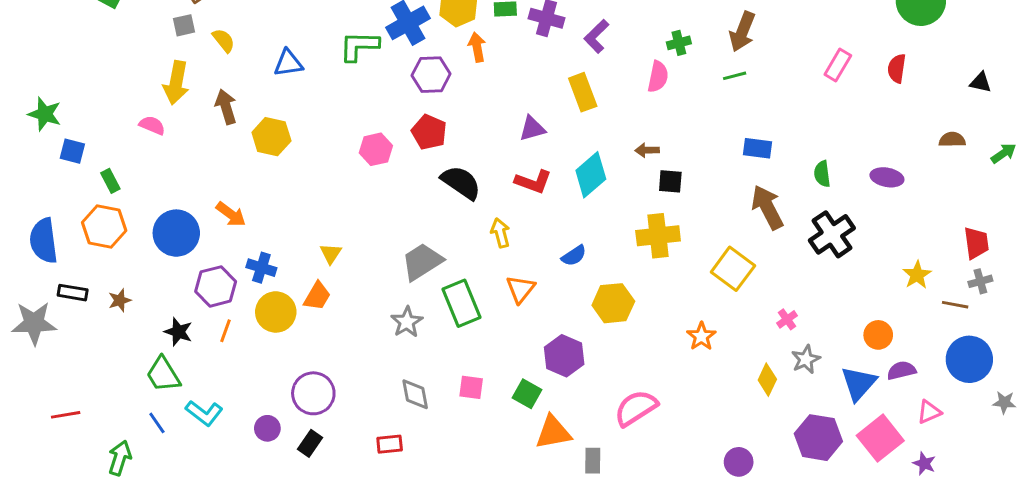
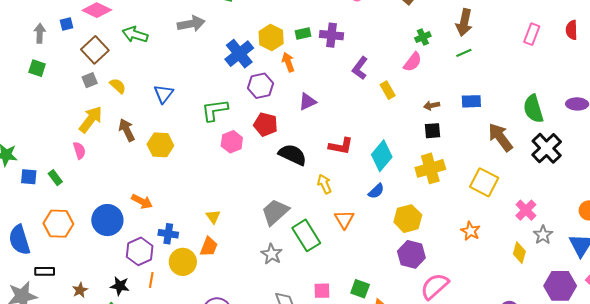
purple L-shape: (596, 36) -> (360, 68), moved
green L-shape: (359, 46) -> (215, 110), moved
blue triangle: (288, 63) -> (164, 94), turned -35
pink semicircle: (658, 77) -> (413, 62), turned 35
yellow arrow: (176, 83) -> (91, 119), turned -144
yellow rectangle: (583, 92) -> (388, 90), moved, size x0.7
pink semicircle: (152, 125) -> (79, 151), turned 60
purple triangle: (532, 129) -> (308, 102), moved
blue rectangle: (758, 148) -> (471, 101), moved
brown arrow: (647, 150) -> (432, 105), moved
green semicircle: (822, 174) -> (533, 109), size x1.6
cyan diamond: (591, 175) -> (382, 156), moved
green rectangle: (110, 181) -> (55, 178), moved
brown star: (120, 300) -> (80, 290), moved
pink cross: (787, 319) -> (526, 210), size x1.5
purple hexagon: (564, 356) -> (411, 254), moved

